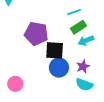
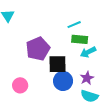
green rectangle: (78, 27) -> (80, 39), turned 42
purple pentagon: (36, 34) -> (38, 49), turned -30
pink circle: (15, 84) -> (20, 85), moved

